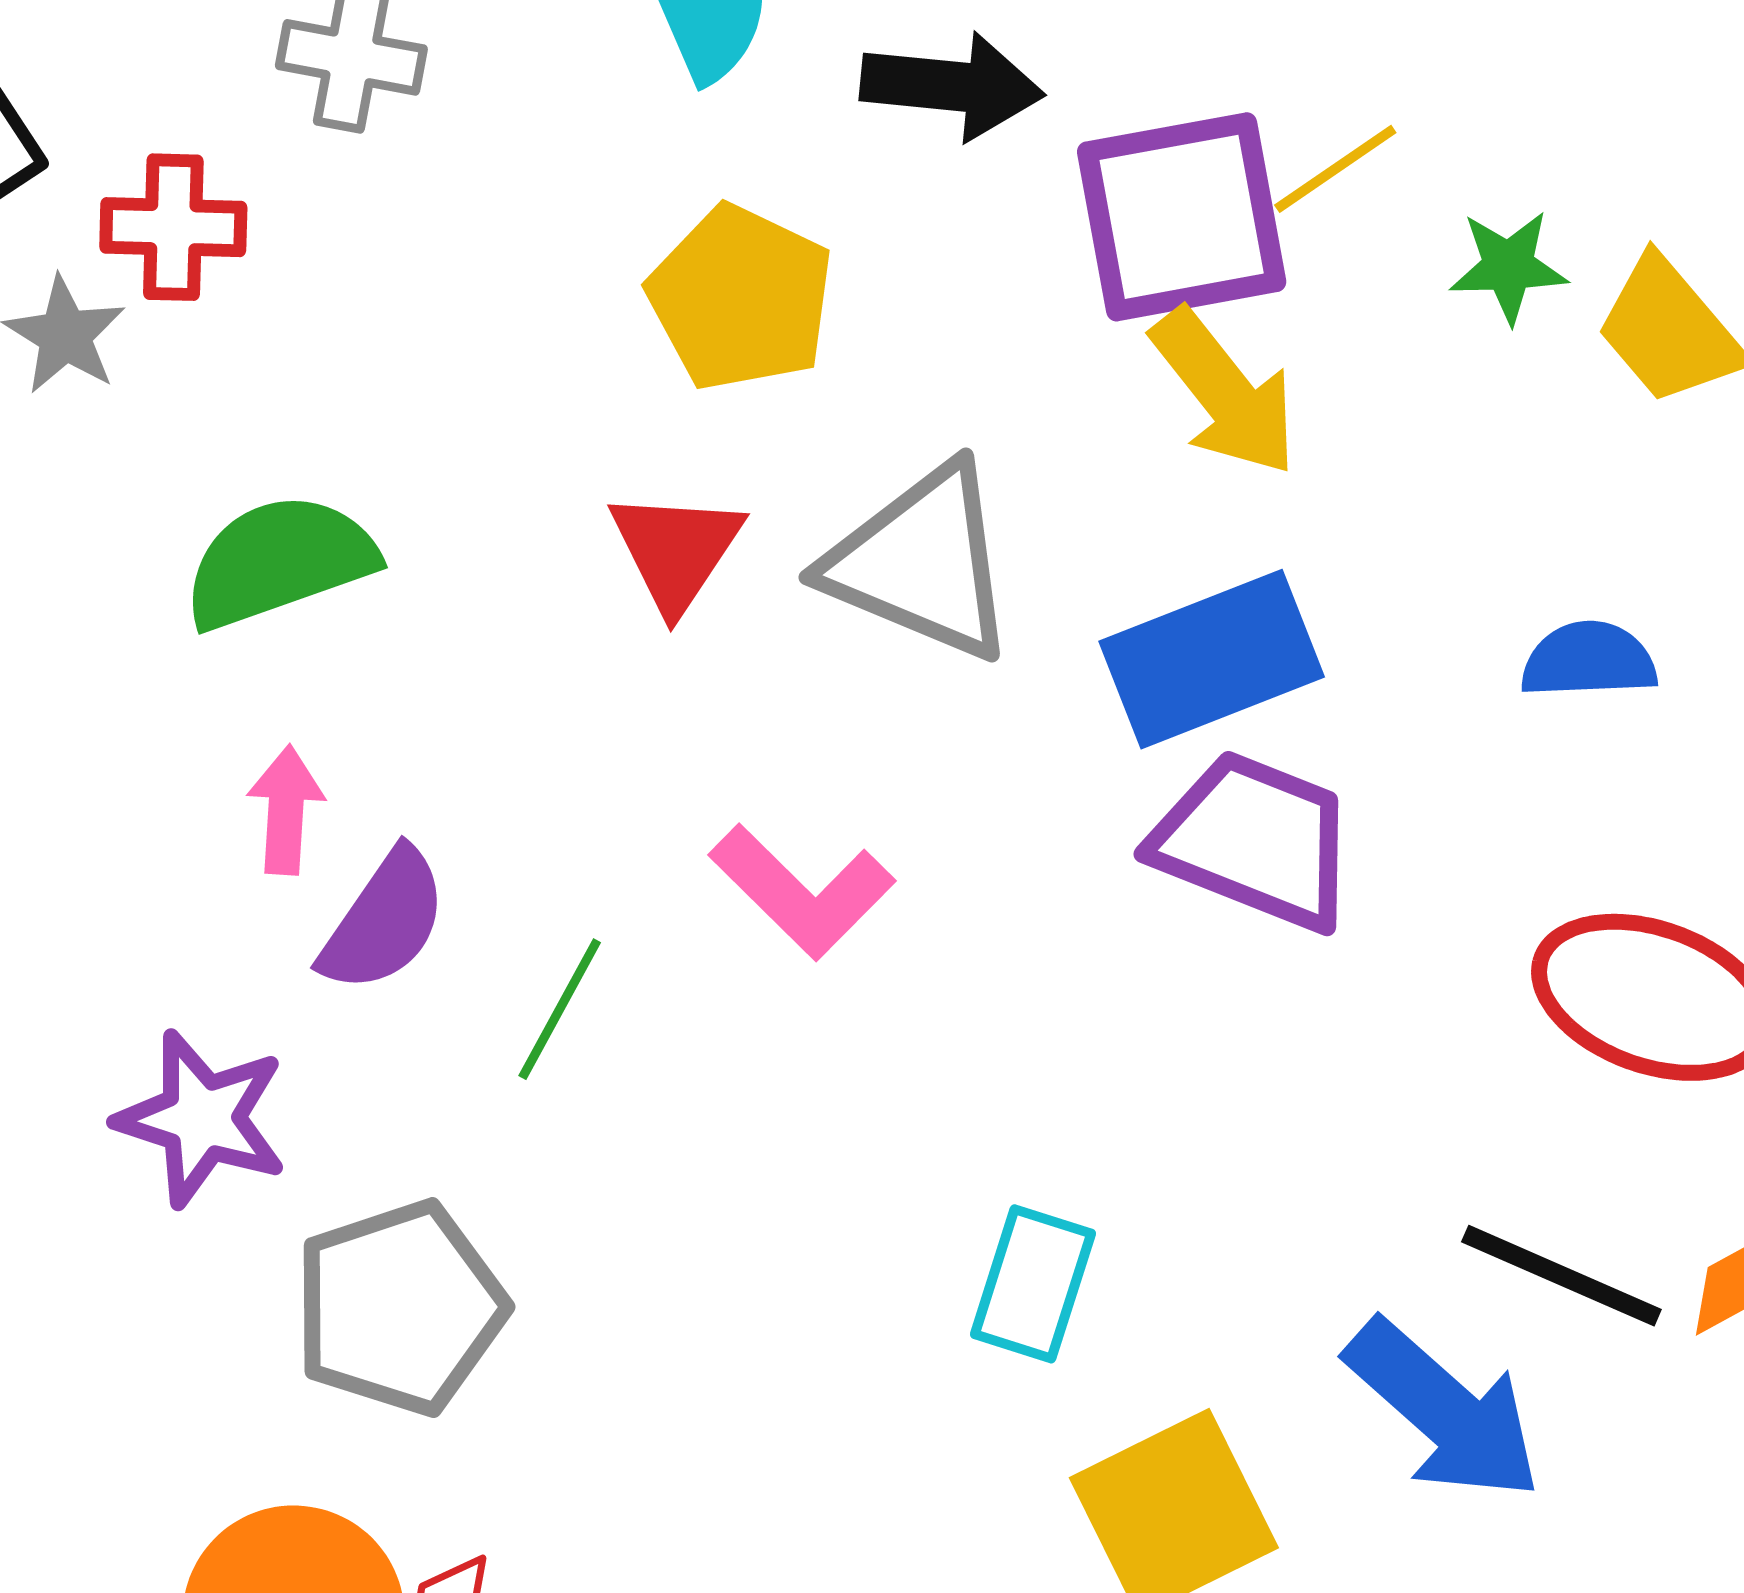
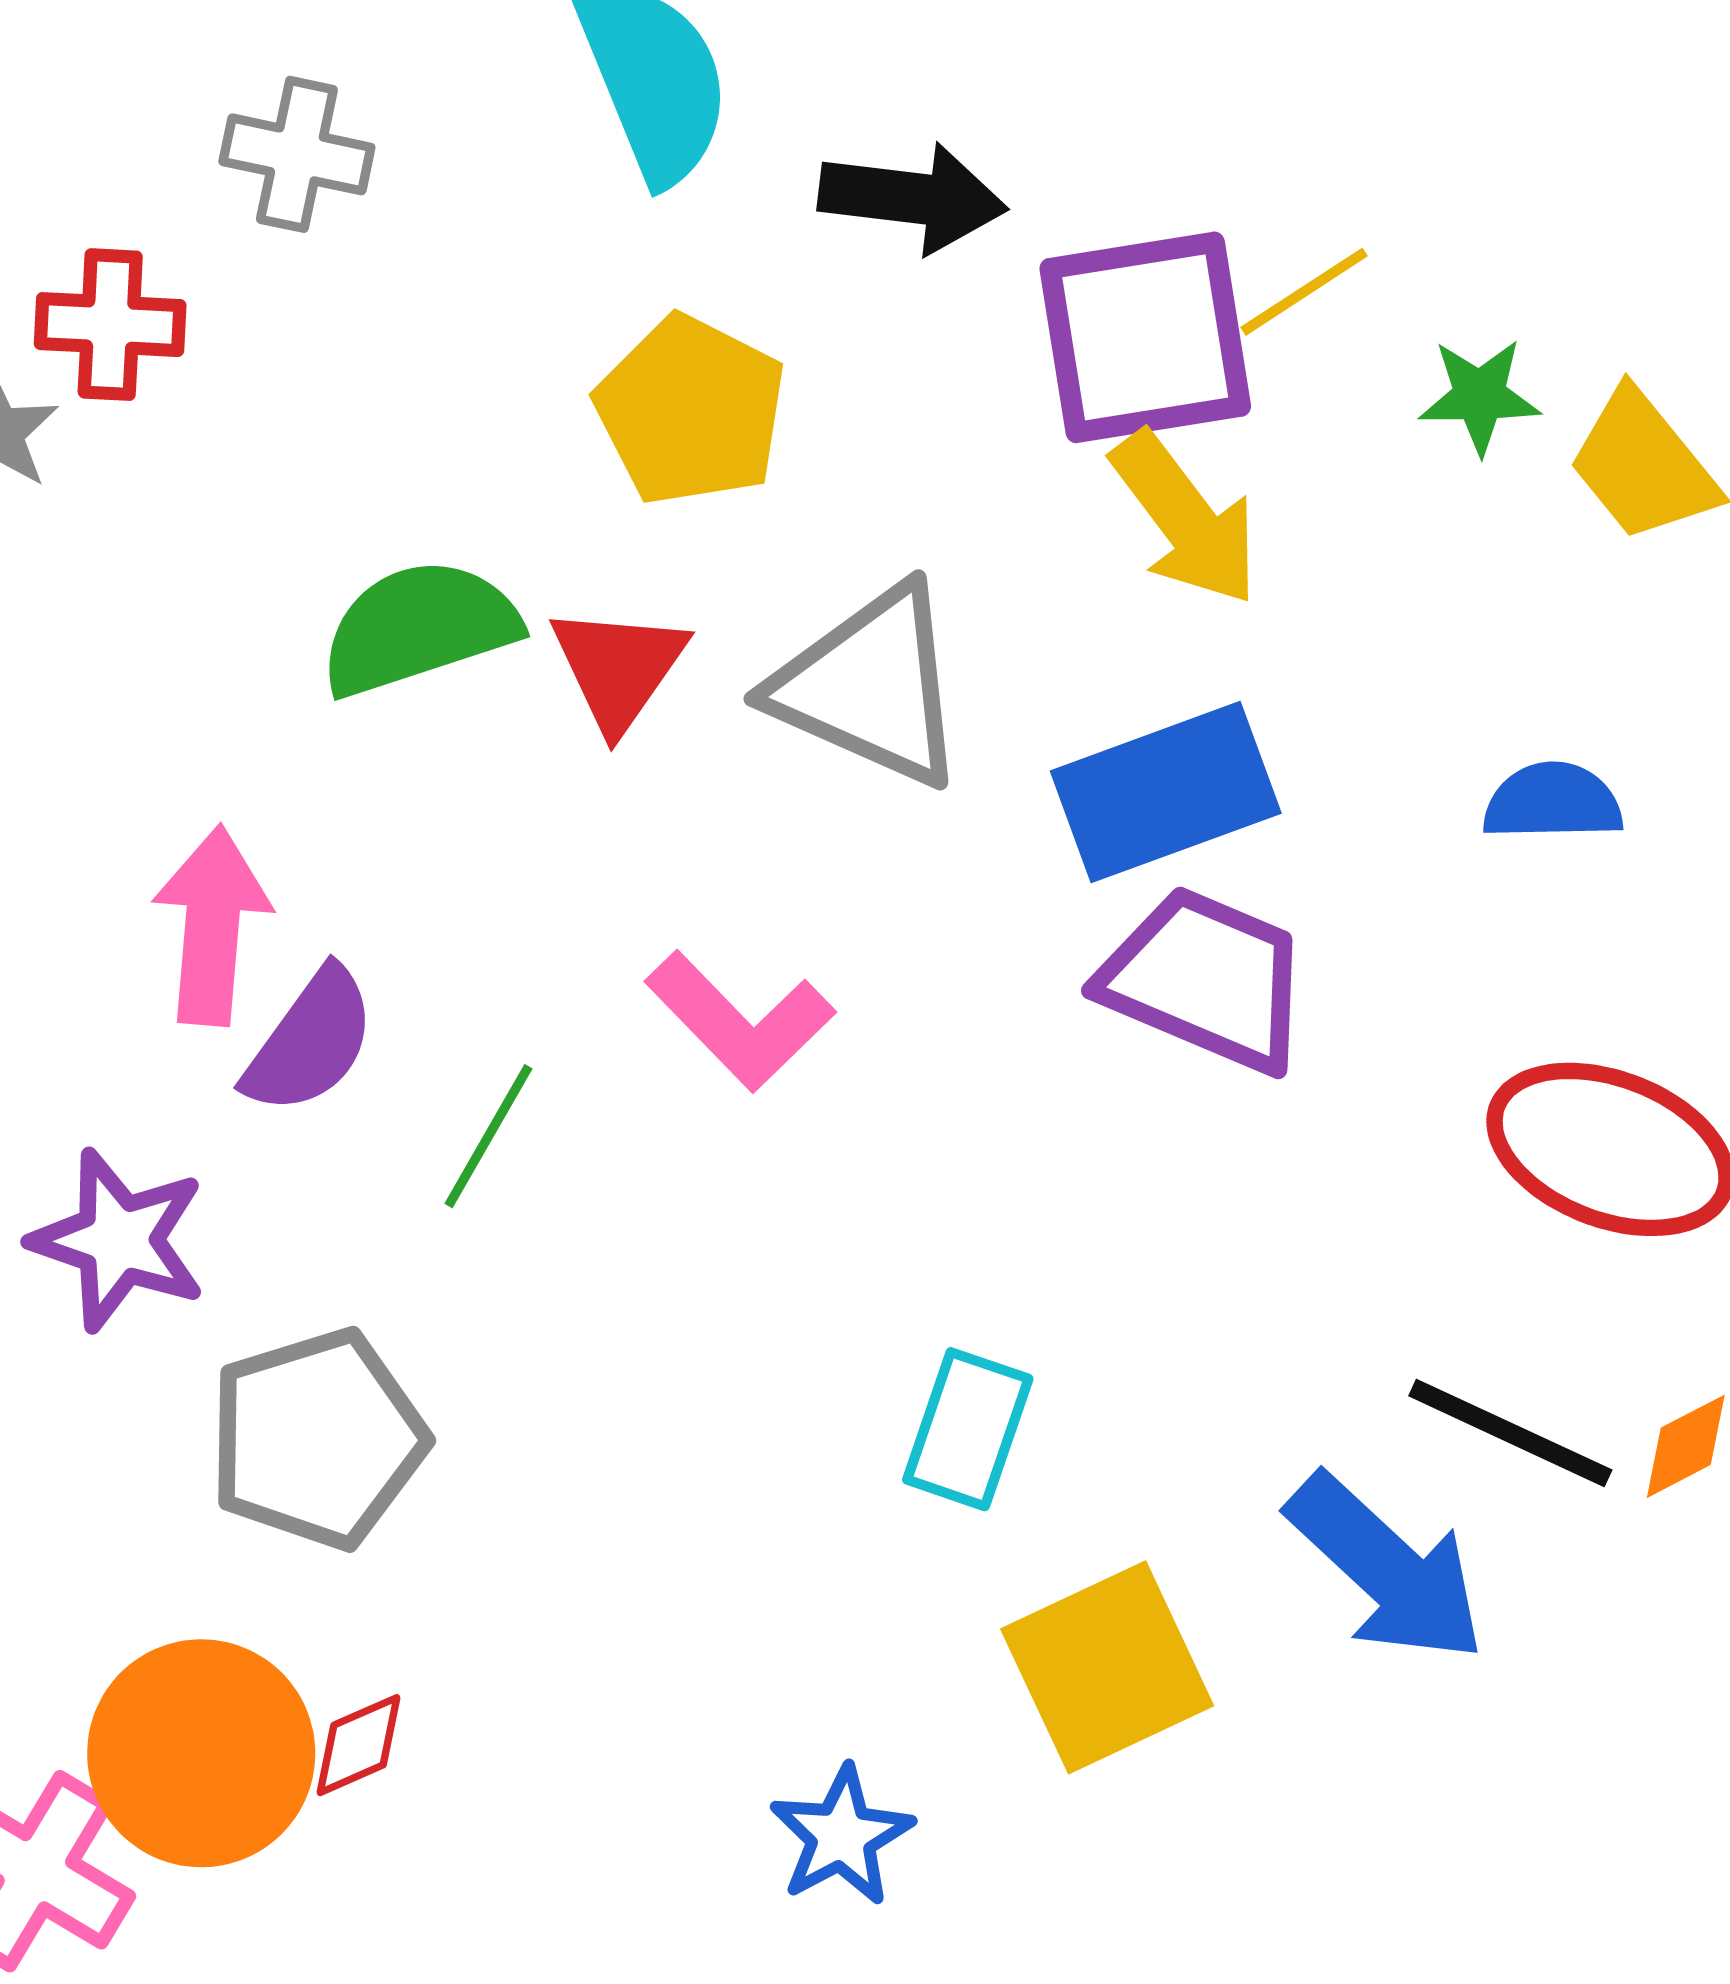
green semicircle: (279, 561) -> (419, 628), moved
pink arrow: (286, 810) -> (212, 925), size x1.5

